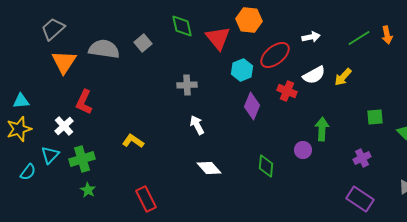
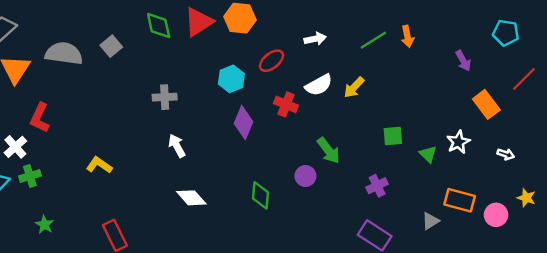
red triangle: (218, 38) -> (199, 22), moved, turned 36
red ellipse: (275, 55) -> (271, 61), size x0.7
green arrow: (322, 129) -> (329, 151), turned 140
green cross: (82, 159) -> (30, 176), moved, size x0.7

